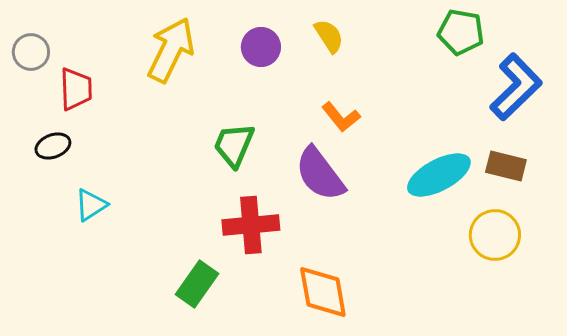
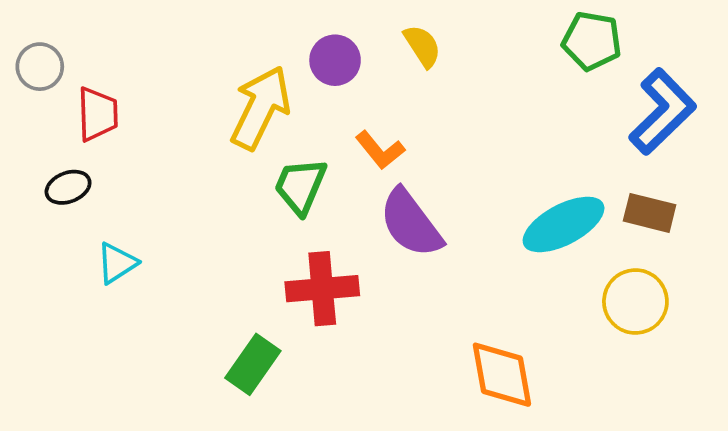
yellow arrow: (171, 50) -> (261, 108), moved
orange L-shape: (341, 117) -> (380, 150), moved
orange diamond: (323, 292) -> (502, 375), moved

